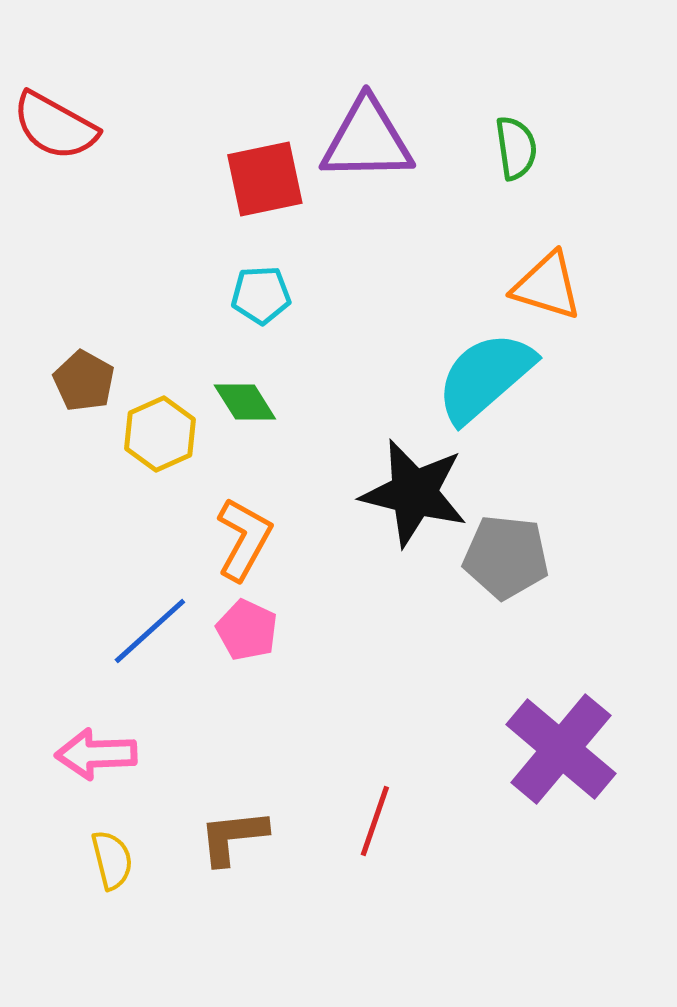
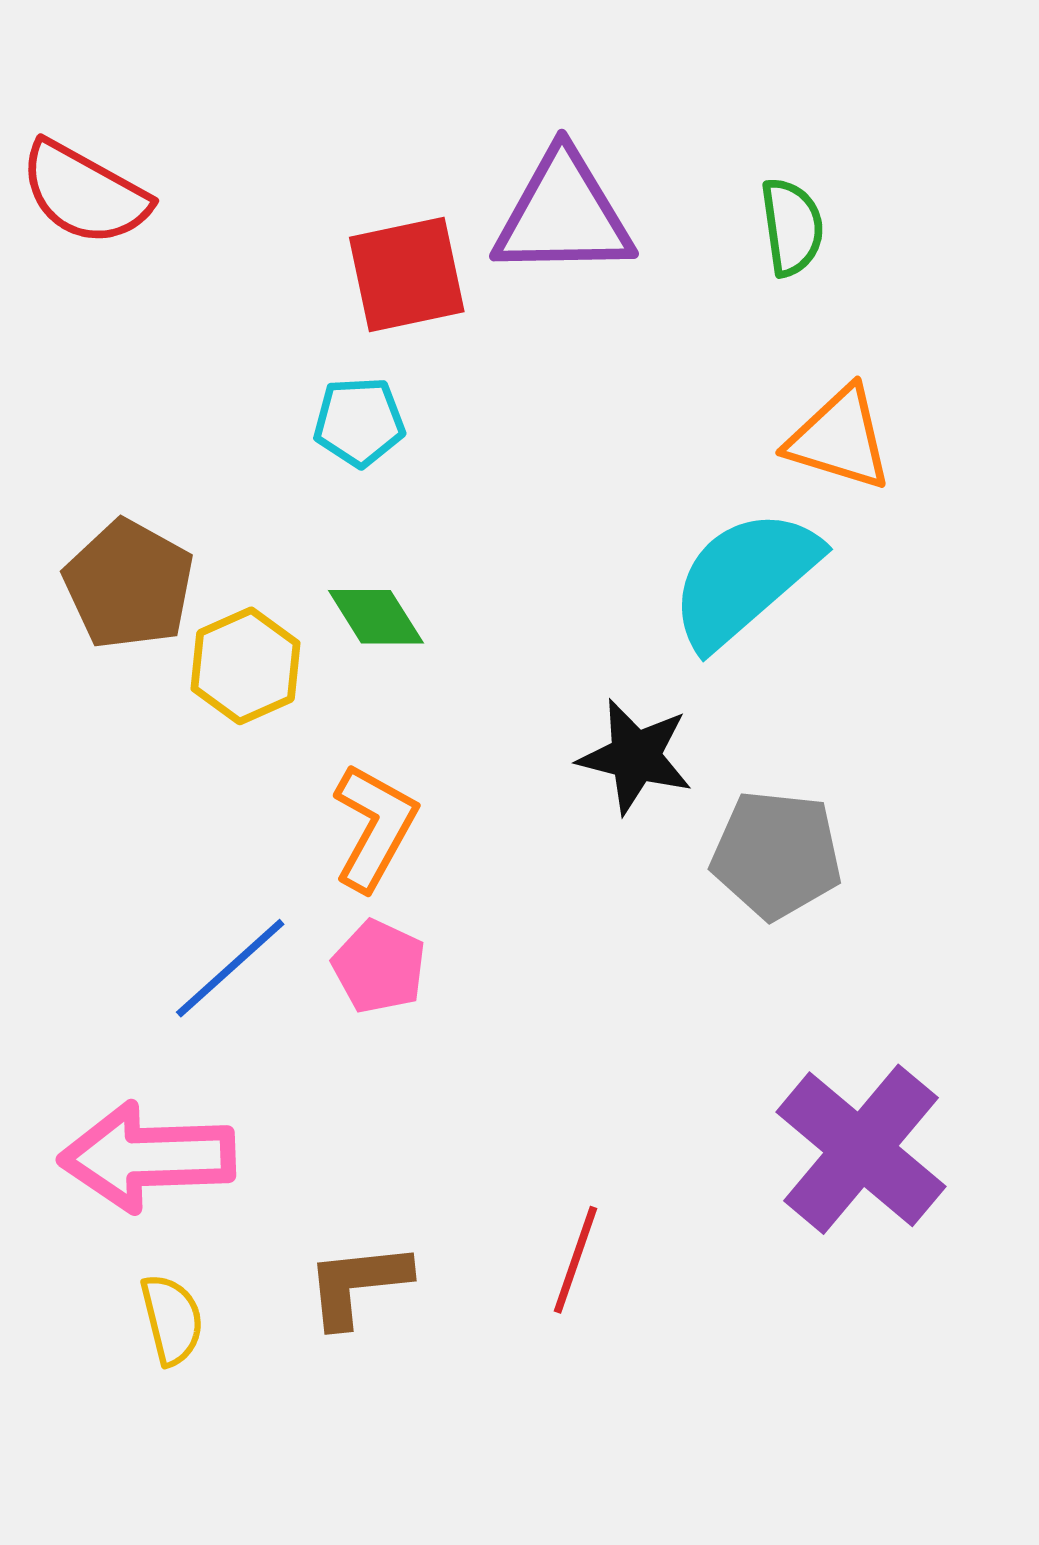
cyan pentagon: (261, 295) -> (359, 422), moved
brown pentagon: (84, 381) -> (129, 585), size x1.4
black star: (414, 493) -> (635, 756), size x0.7
pink arrow: (96, 754) -> (147, 1157), size x1.4

